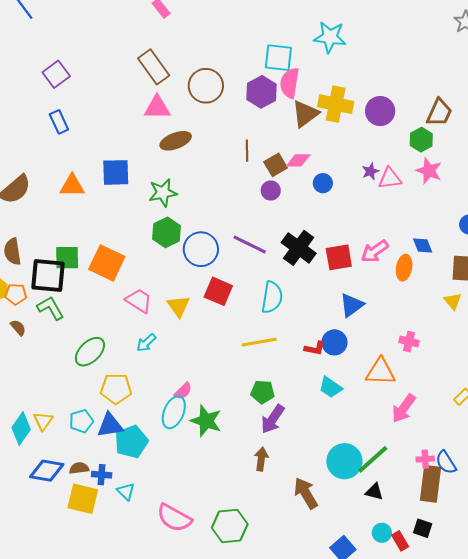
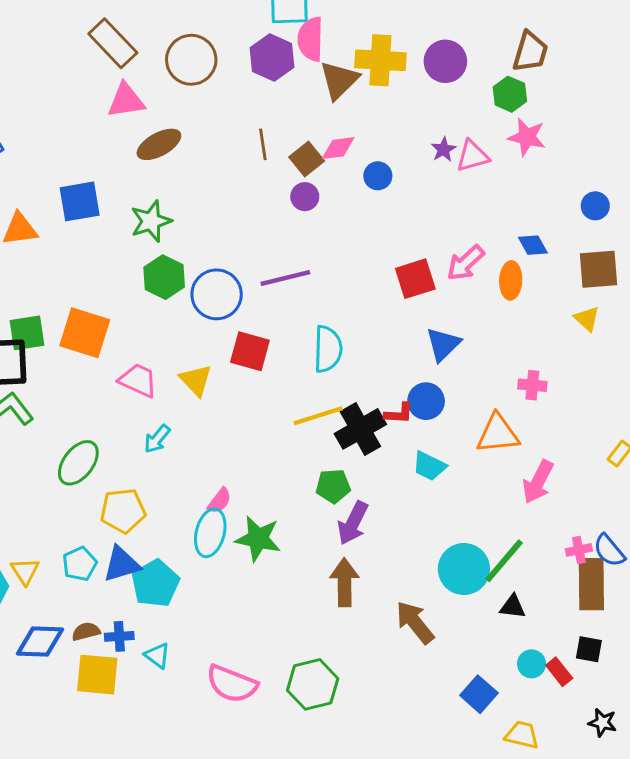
purple line: (250, 245) -> (285, 278), turned -32
black cross: (299, 248) -> (360, 429), moved, turned 32
brown arrow: (261, 459) -> (344, 582), size x1.4

